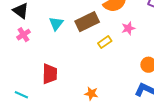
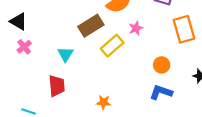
cyan triangle: (56, 24) -> (65, 54), moved
yellow rectangle: (105, 42) -> (112, 46), size x1.5

